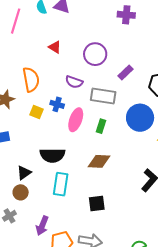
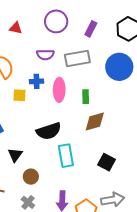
green rectangle: (101, 126) -> (86, 97), moved
black triangle: (24, 173) -> (15, 155), moved
black square: (97, 204) -> (107, 162), turned -36

